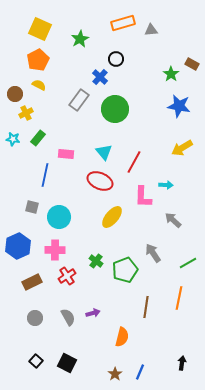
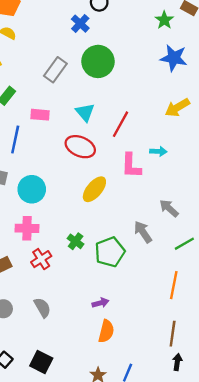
gray rectangle: (79, 100) -> (55, 70), moved
gray arrow: (173, 220) -> (169, 208), moved
brown line: (146, 307) -> (173, 334), moved
purple arrow: (93, 313) -> (100, 303), moved

